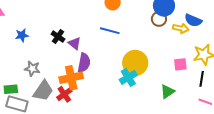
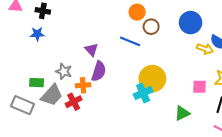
brown circle: (159, 19) -> (151, 27), moved
black cross: (58, 37) -> (43, 11), moved, turned -32
gray star: (32, 69) -> (64, 71), moved
orange cross: (71, 78) -> (83, 85), size x0.6
green rectangle: (11, 89) -> (37, 83), moved

